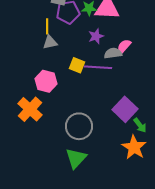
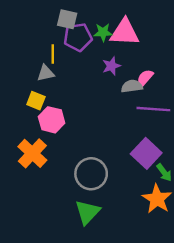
gray triangle: (50, 42) -> (46, 73), moved
yellow square: (77, 65) -> (36, 101), moved
purple line: (98, 67) -> (153, 109), moved

